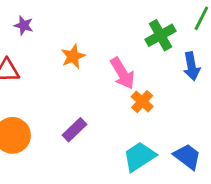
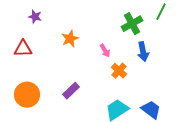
blue arrow: (192, 66) -> (143, 52), moved
pink arrow: (122, 73) -> (105, 51), size x0.6

